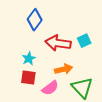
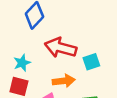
cyan square: (84, 41) -> (91, 62), moved

